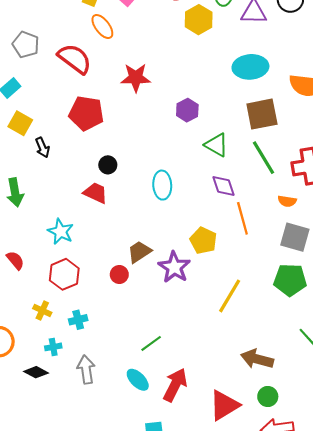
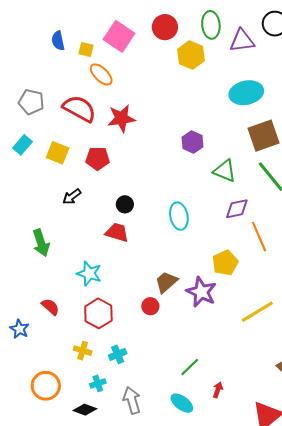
red star: (136, 78) -> (121, 118), moved
red pentagon: (86, 113) -> (98, 158), size x0.7
yellow square: (20, 123) -> (58, 153), moved
black arrow: (42, 147) -> (72, 197), moved, turned 84
purple diamond: (224, 186) -> (237, 209), turned -75
yellow pentagon: (203, 240) -> (225, 263), turned 30
yellow line: (230, 296) -> (257, 312), turned 36
red arrow: (175, 385) -> (218, 390), moved, size x0.5

